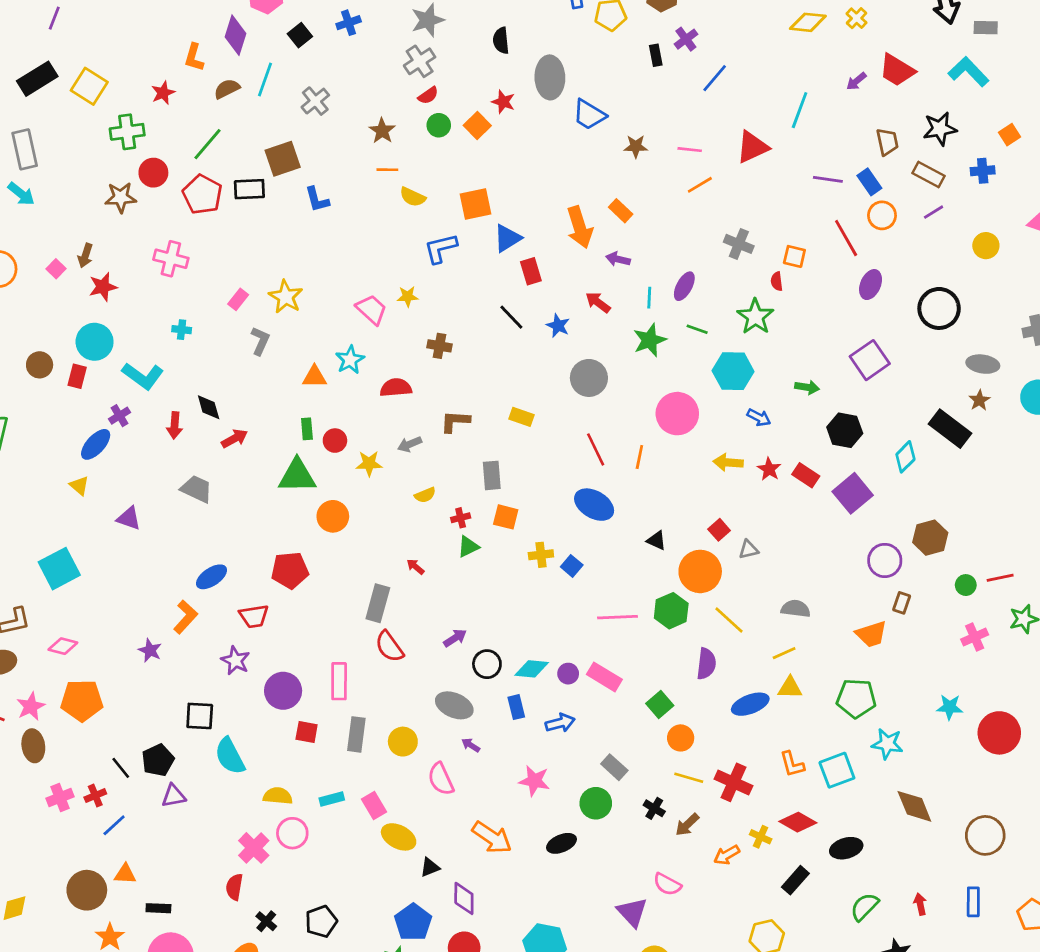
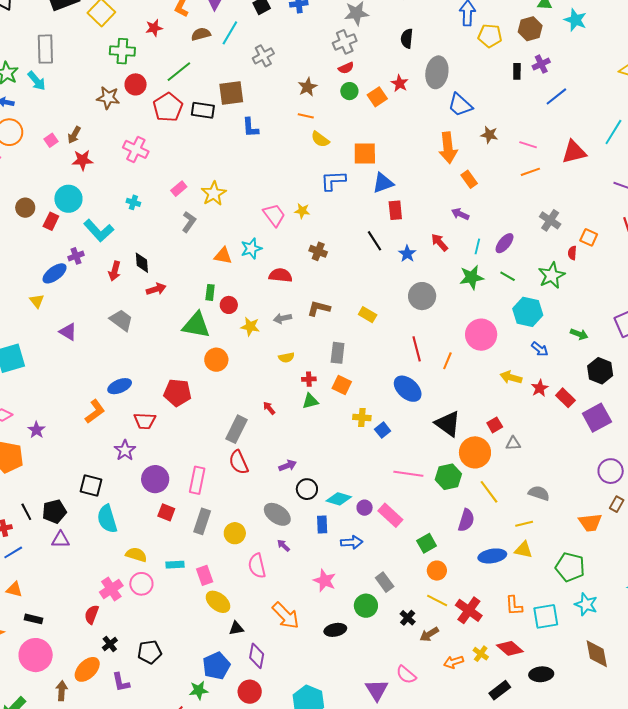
orange arrow: (580, 227) -> (448, 148), moved
black triangle: (656, 541) -> (448, 424), size x1.8
purple star: (150, 650) -> (36, 430), moved

